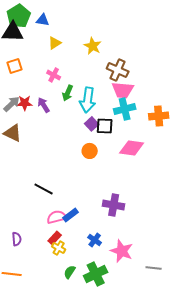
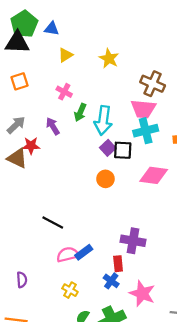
brown cross: (118, 70) -> (153, 84), moved
red star: (25, 103) -> (31, 146), moved
red rectangle: (55, 238) -> (118, 264), moved, turned -48

